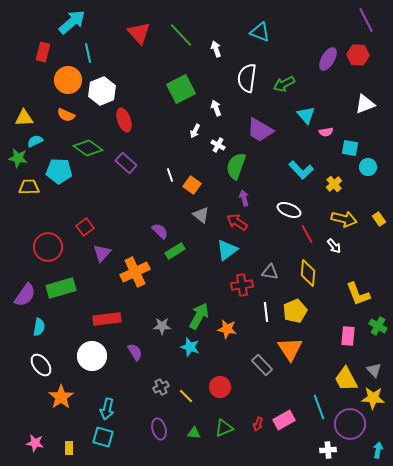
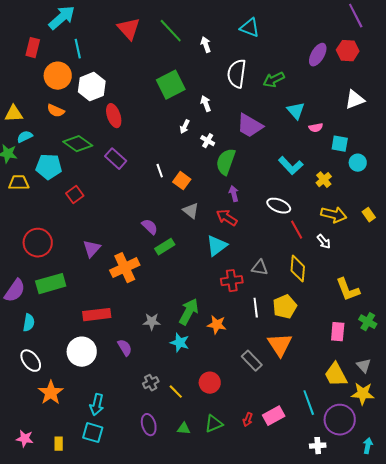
red square: (85, 227) -> (75, 195), moved

